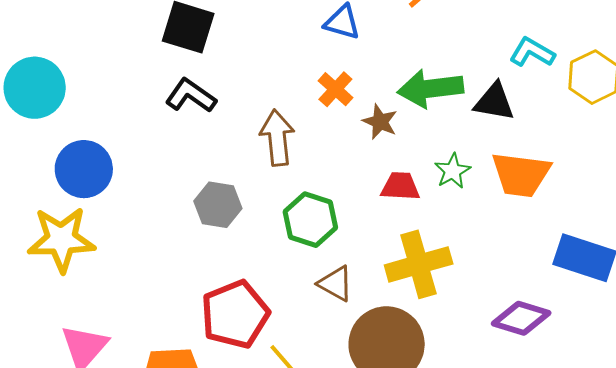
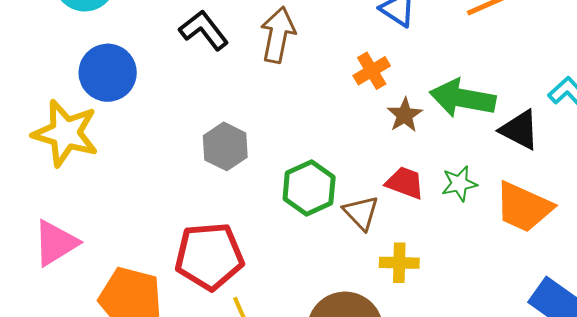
black L-shape: (191, 96) -> (204, 30), moved
brown arrow: (277, 138) -> (278, 35), moved
yellow cross: (419, 264) -> (399, 263), size x0.6
brown triangle: (336, 284) -> (361, 213), moved

